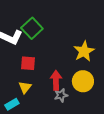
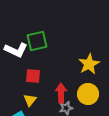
green square: (32, 28) -> (37, 41), turned 30

